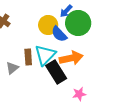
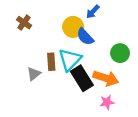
green circle: (78, 23) -> (120, 53), moved, size x0.7
orange arrow: (71, 58) -> (106, 78), moved, turned 30

